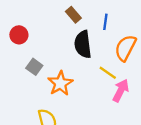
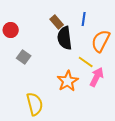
brown rectangle: (73, 15) -> (57, 22), moved
orange star: (60, 83) -> (68, 81), moved

